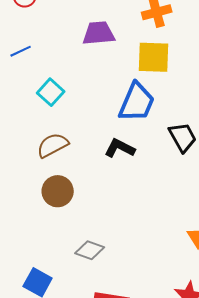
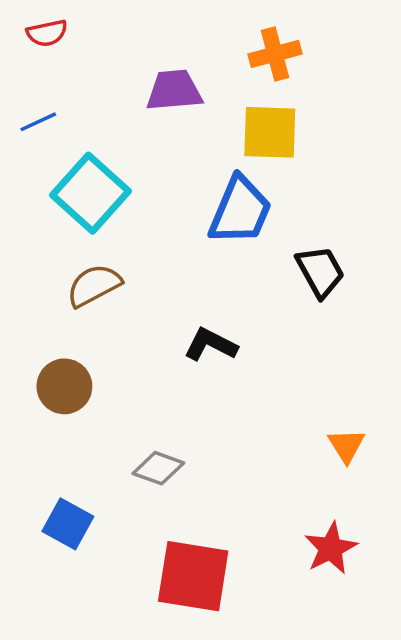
cyan square: (51, 92) -> (91, 193), size x1.6
black L-shape: (120, 148) -> (211, 345), moved
brown circle: (58, 191) -> (64, 386), moved

